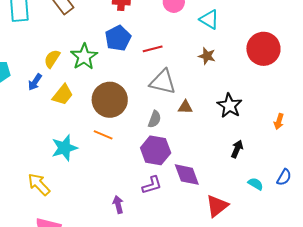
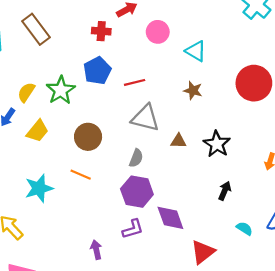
brown circle: (110, 100) -> (88, 137), size x0.7
brown triangle: (185, 107) -> (179, 141), moved

